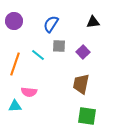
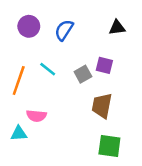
purple circle: (14, 21) -> (29, 26), moved
gray square: (59, 46) -> (83, 74), moved, turned -32
purple square: (83, 52) -> (104, 65), turned -32

